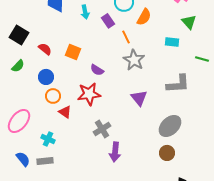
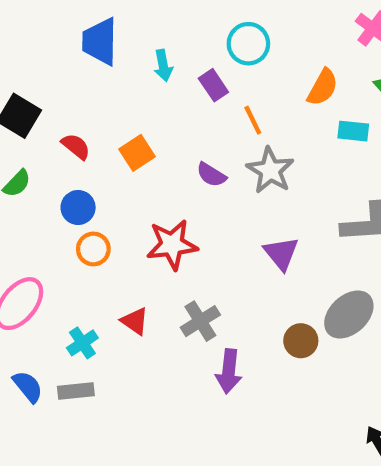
orange semicircle: (144, 17) -> (323, 87), moved
orange square: (73, 52) -> (137, 153), turned 35
purple semicircle: (97, 70) -> (211, 175), moved
red triangle: (65, 112) -> (135, 321), moved
cyan cross: (48, 139) -> (82, 343), turned 32
brown circle: (167, 153) -> (301, 341), moved

